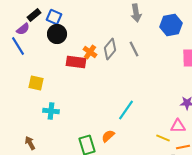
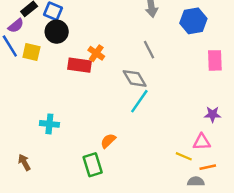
gray diamond: (110, 49) -> (135, 78), moved, turned -70
yellow square: (36, 83) -> (31, 52), moved
cyan line: (126, 110) -> (139, 101), moved
orange semicircle: (108, 136) -> (108, 141), moved

